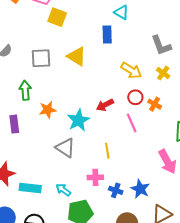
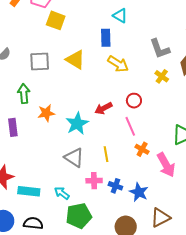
yellow arrow: (131, 70) -> (118, 64), moved
orange cross: (155, 104) -> (142, 149), moved
gray triangle: (65, 148) -> (74, 158), moved
blue cross: (116, 190) -> (115, 186), moved

